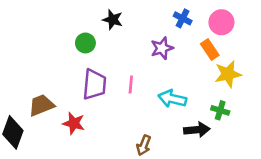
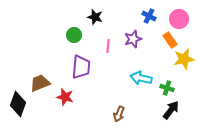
pink line: (131, 84) -> (108, 46), moved
green cross: (220, 110) -> (167, 88), moved
black arrow: (197, 130) -> (171, 110), moved, turned -48

